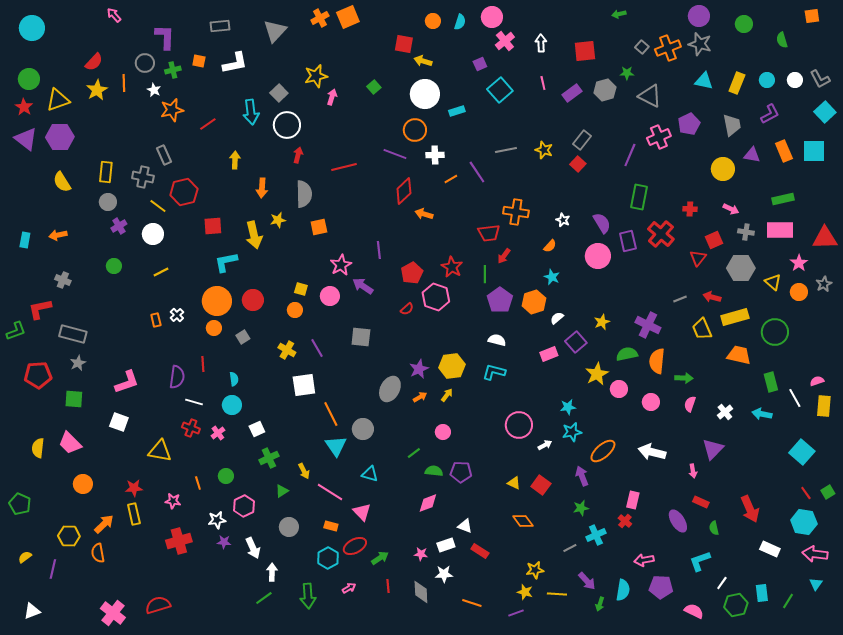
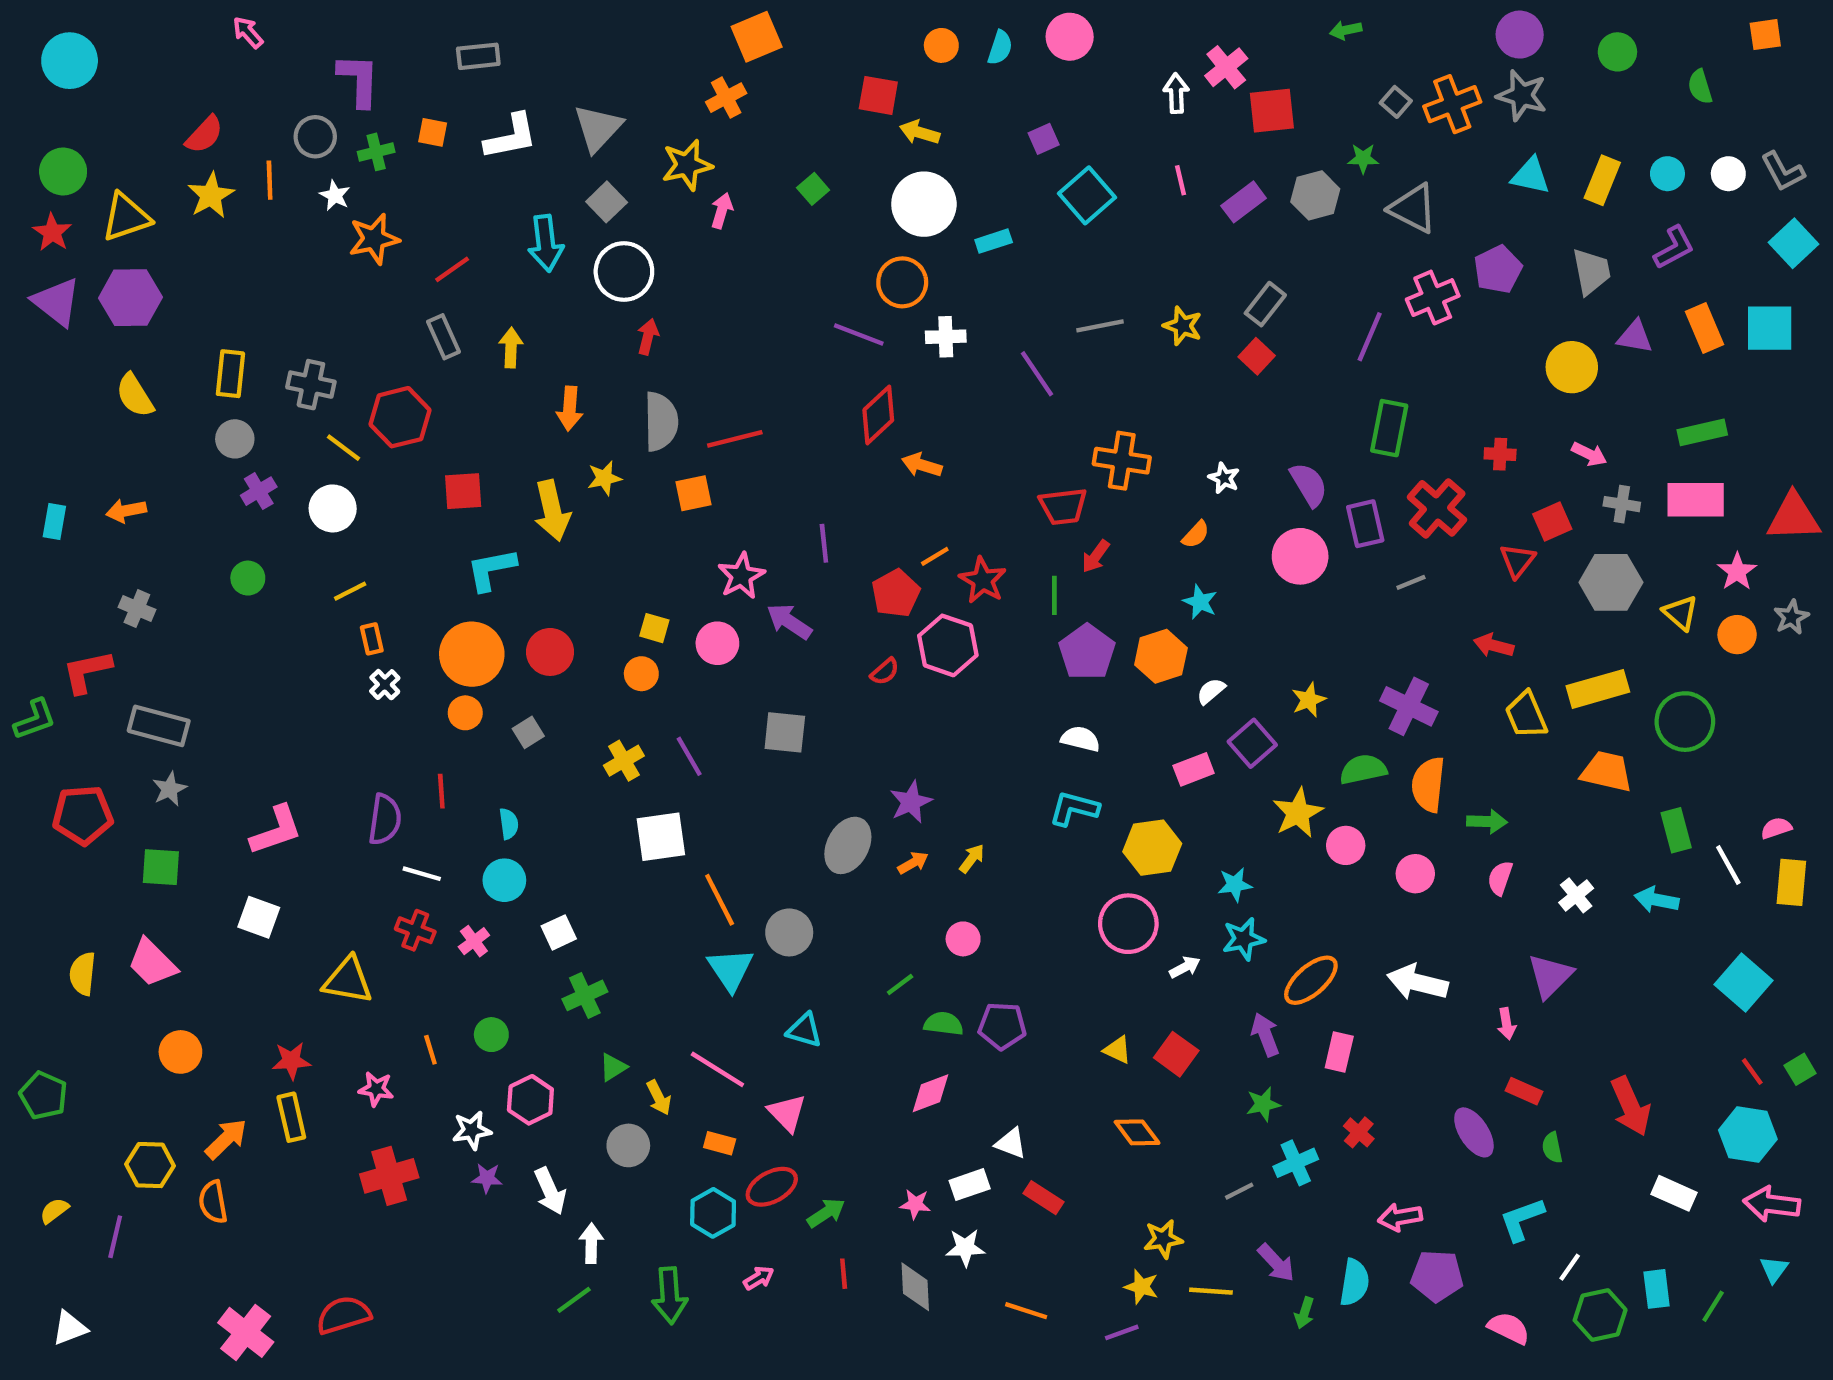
orange cross: (320, 18) -> (726, 98), moved
gray triangle: (275, 31) -> (598, 128), moved
pink cross: (505, 41) -> (1226, 67), moved
gray rectangle: (164, 155) -> (444, 337), moved
red line: (344, 167) -> (735, 439), moved
orange line: (451, 179) -> (935, 556), moved
red arrow: (712, 297) -> (1494, 645), moved
gray line: (680, 299) -> (1411, 582), moved
orange rectangle: (156, 320) -> (372, 639), moved
yellow cross: (287, 350) -> (624, 761), turned 30
yellow hexagon: (452, 366) -> (1152, 848), moved
yellow arrow: (304, 471) -> (659, 1098), moved
pink rectangle: (633, 500) -> (1339, 1052), moved

